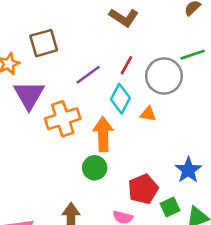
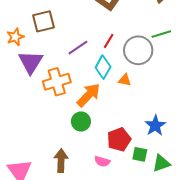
orange arrow: (103, 134) -> (89, 95), turned 44
green square: (170, 207) -> (140, 154), turned 35

